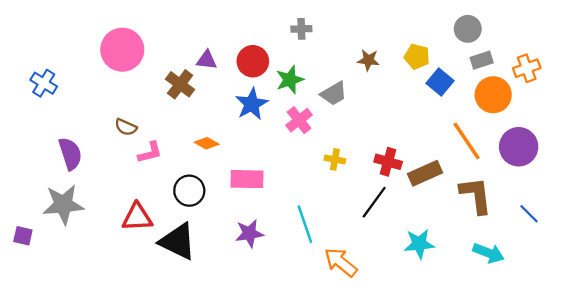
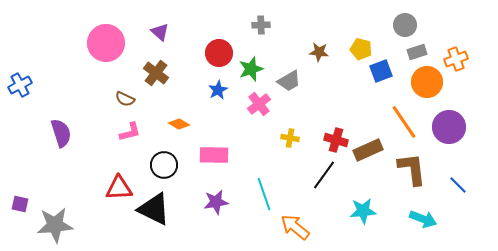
purple triangle: (207, 60) -> (160, 32), moved, turned 36
blue square: (440, 82) -> (381, 71), turned 30
blue cross: (44, 83) -> (20, 85), moved, turned 30
blue star: (252, 104) -> (218, 90), size x0.7
brown semicircle: (126, 127) -> (125, 99), moved
gray star: (63, 205) -> (55, 225), moved

